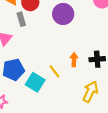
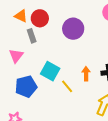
cyan square: (35, 82) -> (50, 71), moved

